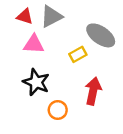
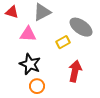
red triangle: (25, 16) -> (12, 12), moved
orange circle: (58, 110) -> (37, 86), moved

